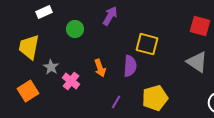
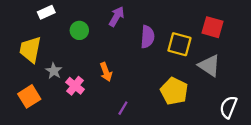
yellow square: (147, 44) -> (179, 44), moved
purple semicircle: (130, 66) -> (147, 37), moved
yellow pentagon: (155, 98) -> (174, 91), moved, turned -30

